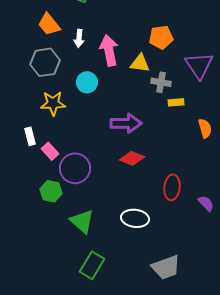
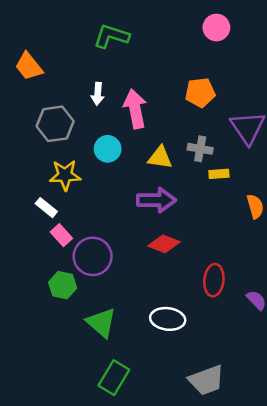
orange trapezoid: (49, 24) -> (29, 66), moved
yellow triangle: (140, 63) -> (160, 158), moved
white rectangle: (30, 136) -> (46, 208), moved, turned -36

